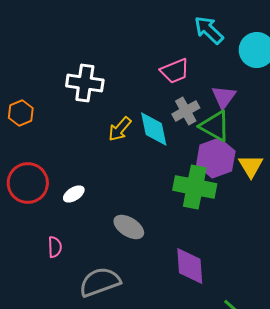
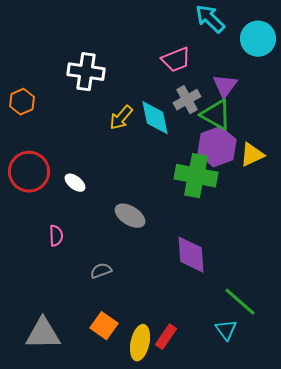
yellow triangle: (251, 166) -> (252, 155), turned 36
white ellipse: (74, 194) -> (75, 183), turned 70
gray semicircle: (100, 282) -> (101, 271), size x0.5

